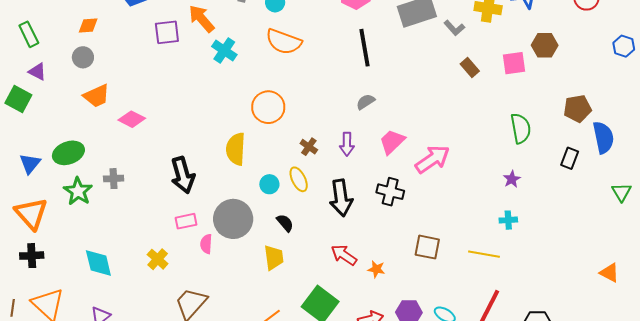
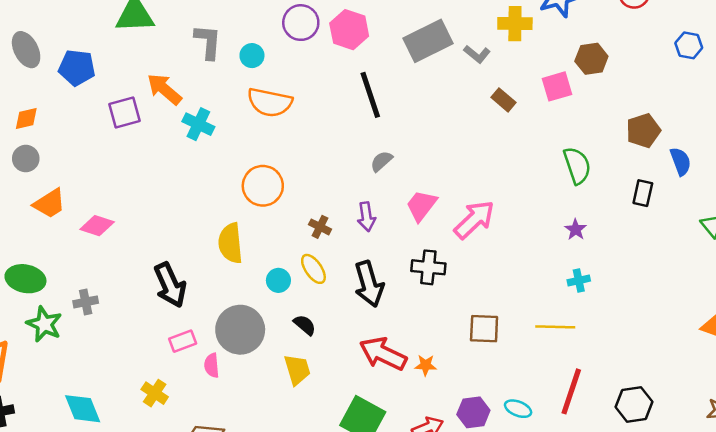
blue semicircle: (603, 137) -> (681, 161), size x0.7
green ellipse: (68, 153) -> (25, 279), turned 40
red arrow: (344, 255) -> (383, 354), size x1.4

